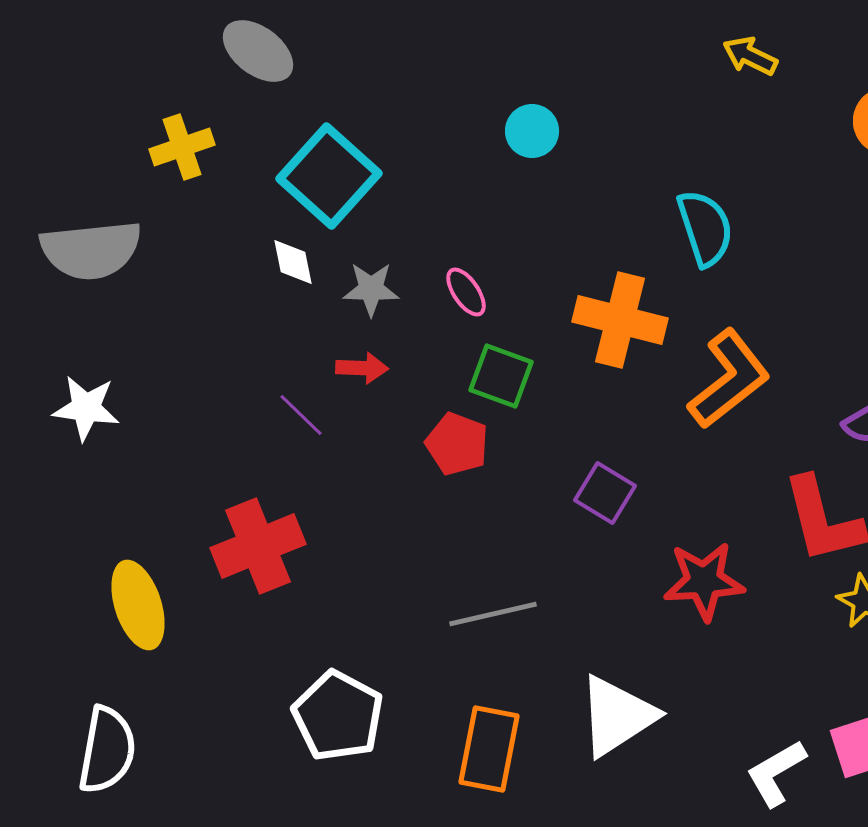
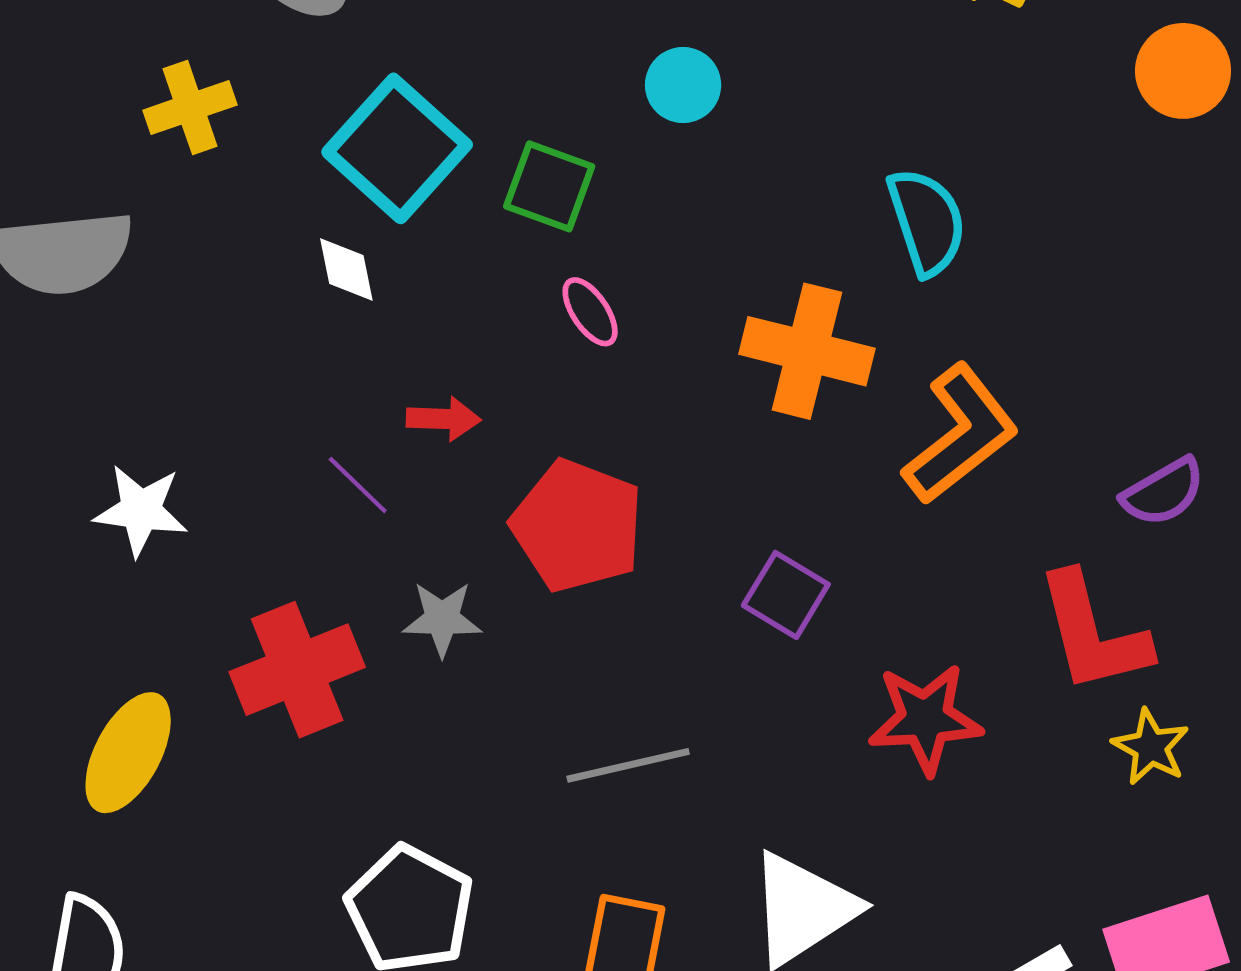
gray star: (371, 289) -> (442, 619), moved
green square: (501, 376) -> (549, 186), moved
white star: (86, 408) -> (141, 510), moved
red pentagon: (457, 444) -> (577, 526), size x1.5
yellow ellipse: (138, 605) -> (128, 753), turned 46

